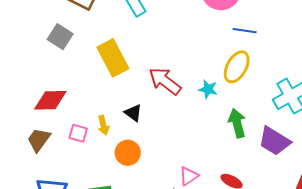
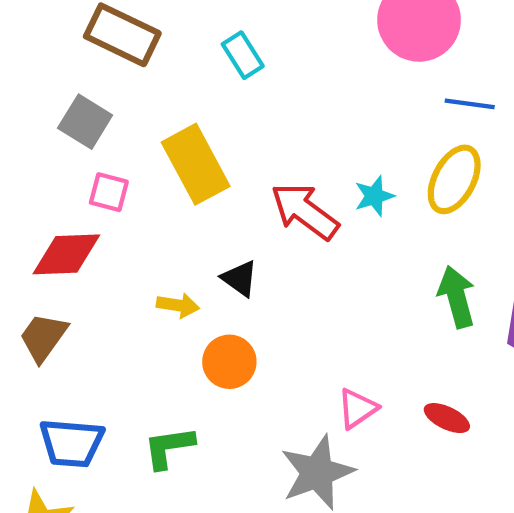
cyan star: (208, 89) -> (374, 196), moved, turned -30
yellow arrow: (103, 125) -> (178, 305), turned -66
pink square: (78, 133) -> (109, 192), moved

